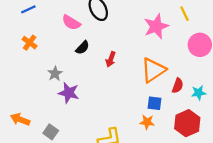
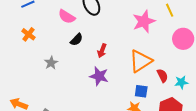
red semicircle: (178, 86) -> (162, 76), turned -48
purple star: (69, 93) -> (99, 76), moved

